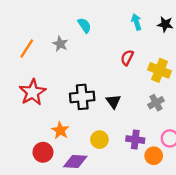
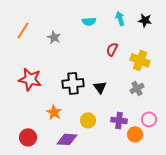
cyan semicircle: (84, 25) -> (89, 21), moved, turned 120
orange line: (27, 48) -> (23, 30), moved
red star: (33, 92) -> (30, 79), turned -30
red circle: (43, 152) -> (28, 137), moved

